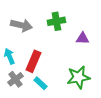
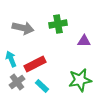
red rectangle: (33, 61) -> (35, 64), turned 40

